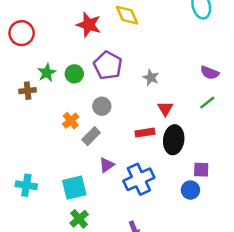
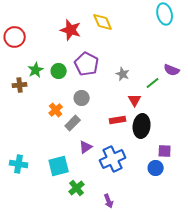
green line: (207, 103) -> (153, 83), moved
green cross: (79, 219) -> (77, 188), moved

